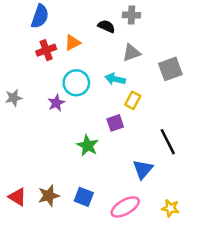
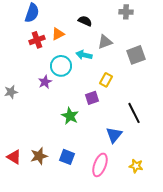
gray cross: (131, 15) -> (126, 12), moved
cyan arrow: (115, 79) -> (84, 55), moved
gray star: (14, 98) -> (11, 92), moved
pink ellipse: (125, 207) -> (100, 165), turned -40

